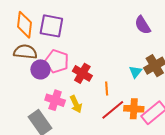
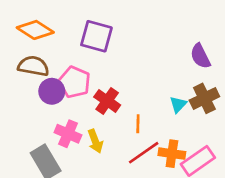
orange diamond: (24, 25) -> (35, 30), turned -68
purple semicircle: (143, 25) -> (200, 56), moved
purple square: (51, 26) -> (96, 36), moved

